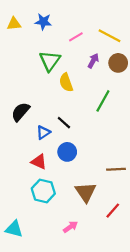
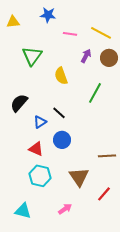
blue star: (43, 22) -> (48, 15), moved
pink line: (76, 37) -> (70, 34), turned 40
green triangle: (50, 61) -> (32, 56), moved
cyan triangle: (14, 229) -> (23, 211), moved

